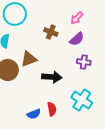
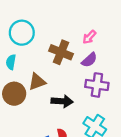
brown cross: (51, 32) -> (61, 52), size x1.5
purple cross: (84, 62) -> (97, 85), size x1.5

